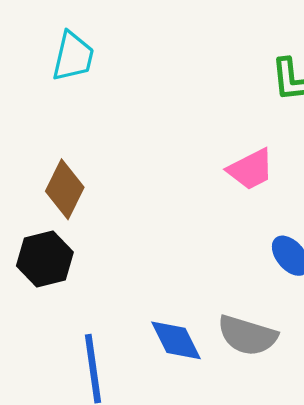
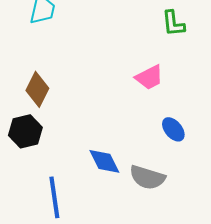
blue diamond: (176, 340) -> (104, 161), moved

